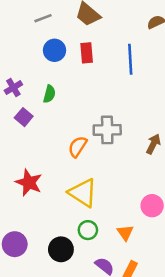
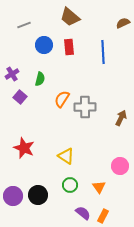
gray line: (43, 18) -> (24, 25), moved
orange semicircle: (78, 147) -> (62, 99), moved
yellow triangle: (83, 193) -> (66, 156), size x0.7
black circle: (61, 249) -> (38, 195), moved

